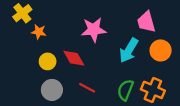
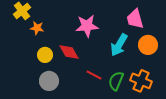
red line: (87, 88) -> (94, 75), moved

